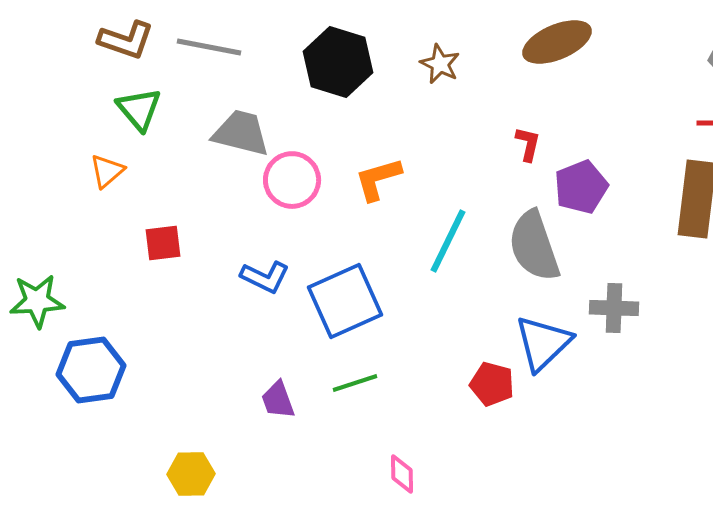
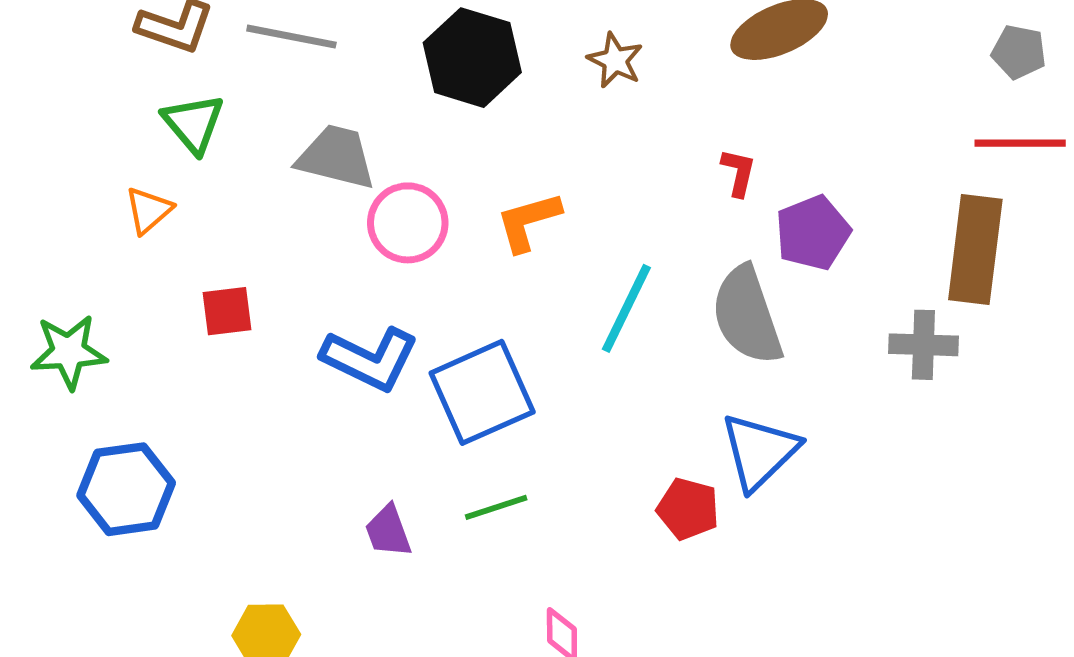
blue L-shape: (265, 277) -> (370, 359), size x1.4
green star: (37, 301) -> (69, 352), moved
gray cross: (614, 308) -> (923, 345), moved

